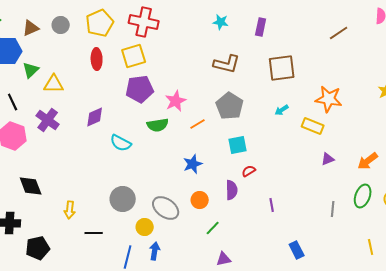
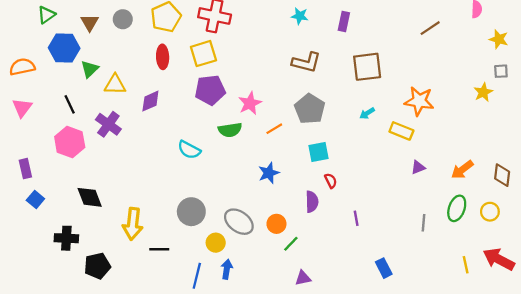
brown triangle: (31, 28) -> (90, 23), turned -36
purple diamond: (95, 117) -> (150, 101), moved
red semicircle: (249, 171) -> (331, 181), turned 96
orange circle: (200, 200) -> (276, 224), moved
yellow arrow: (70, 210) -> (133, 224), size x1.6

